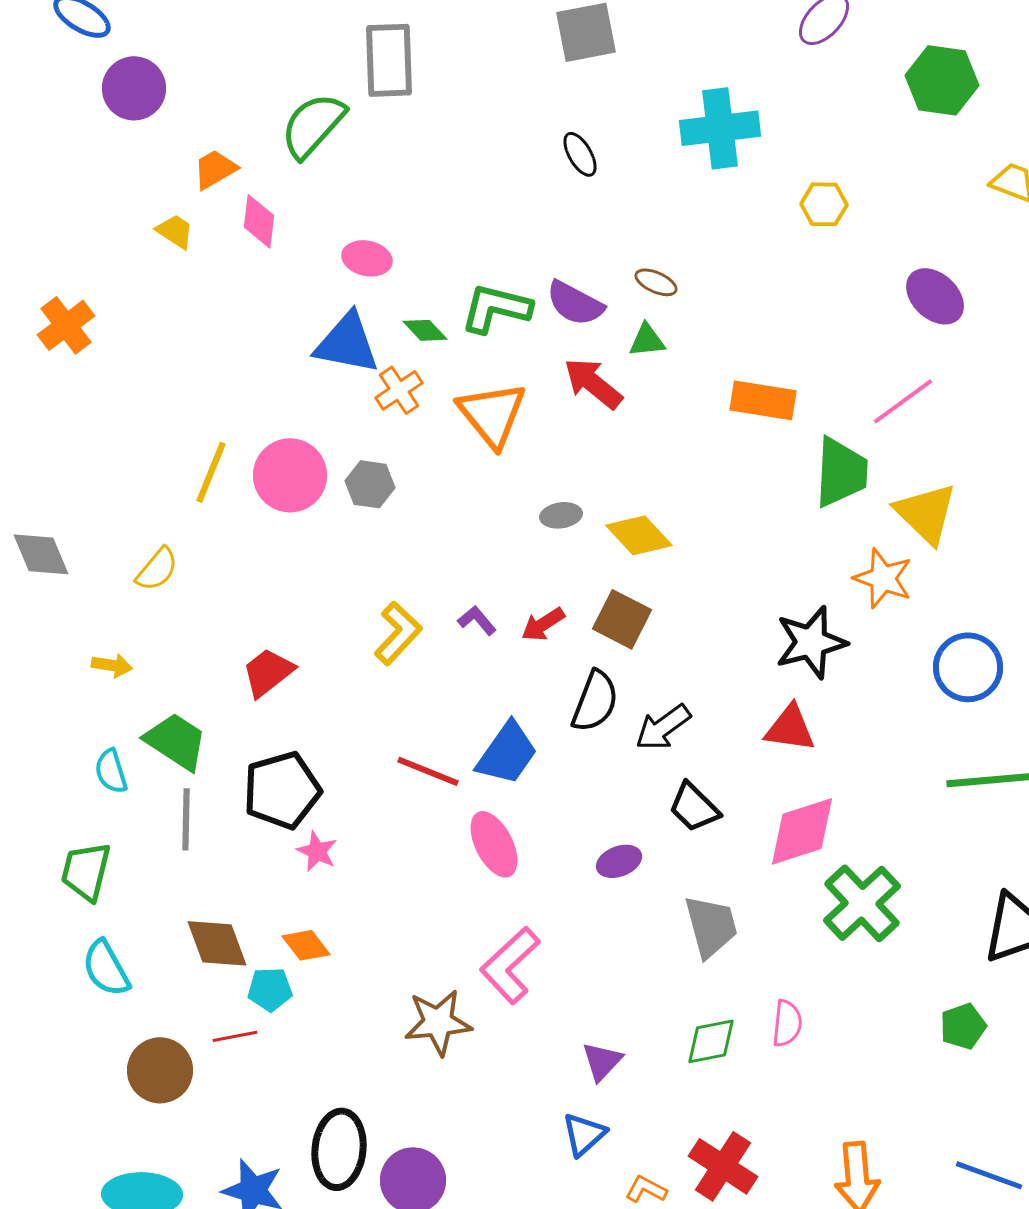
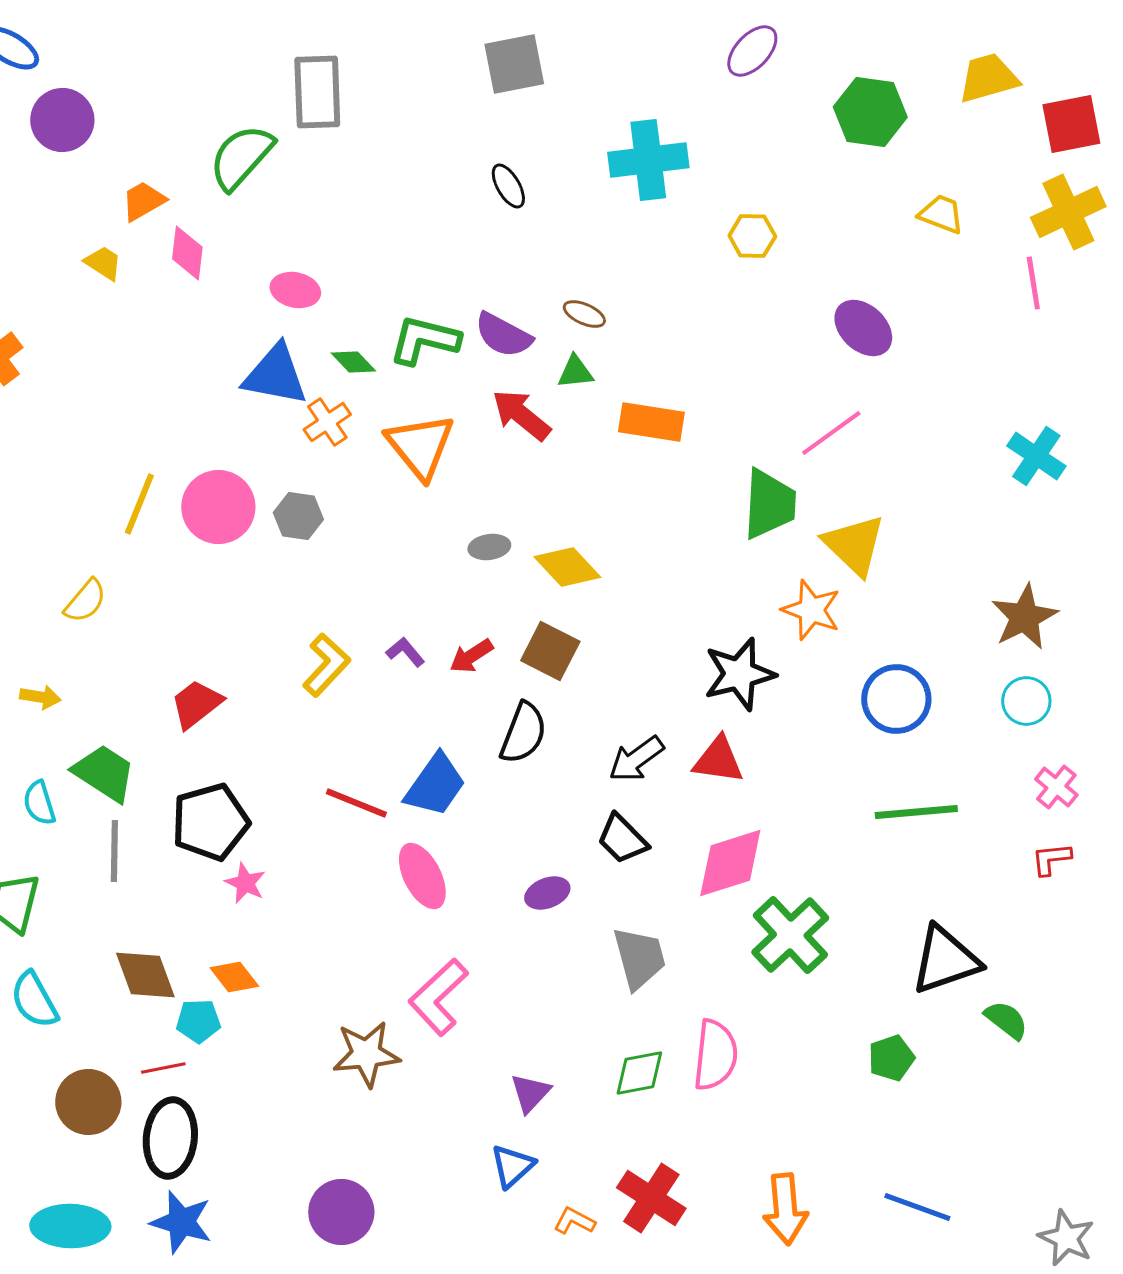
orange rectangle: (763, 400) -> (651, 422), moved
black arrow: (663, 727) -> (636, 759), moved
pink semicircle: (787, 1023) -> (715, 1055), size x1.5
black ellipse: (339, 1149) -> (170, 1138), moved

